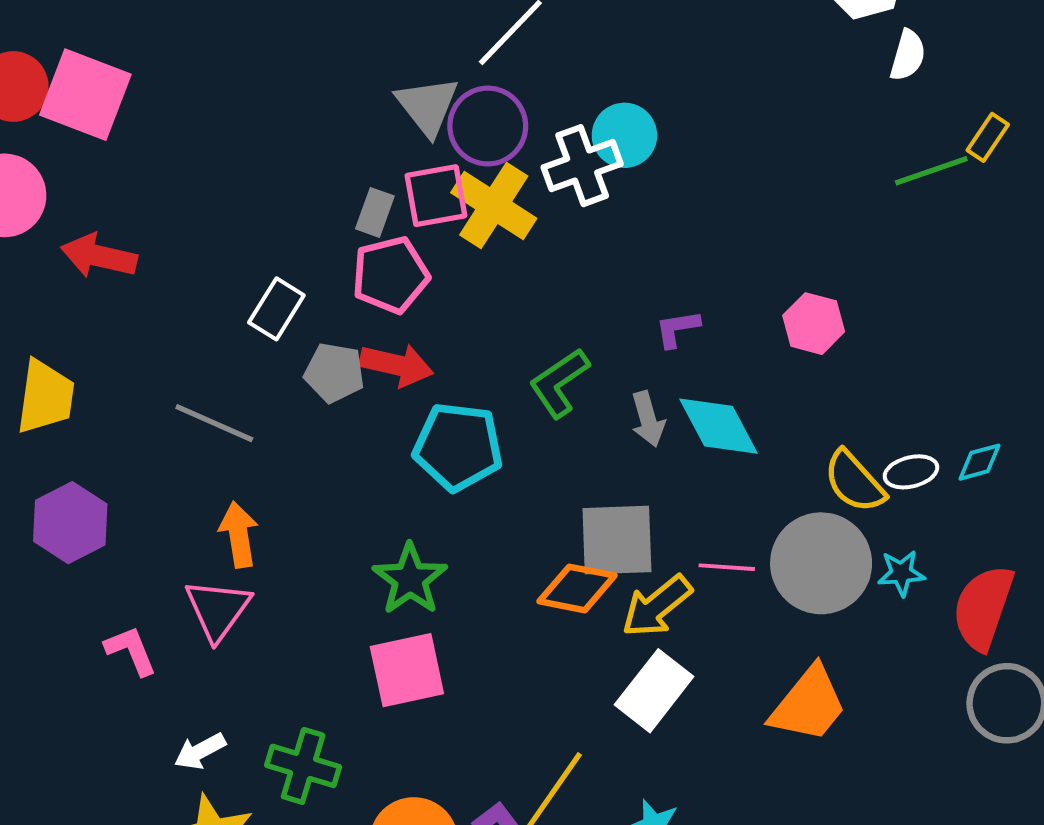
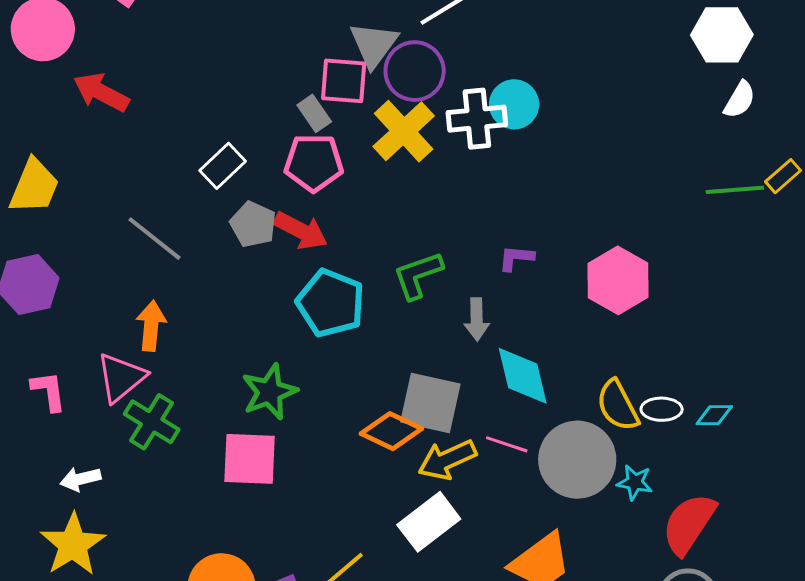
pink square: (436, 196) -> (344, 81), moved
gray rectangle: (375, 212) -> (314, 113), turned -69
pink hexagon: (814, 324) -> (618, 280), size x1.4
cyan diamond: (719, 426) -> (523, 376), moved
green cross: (303, 766) -> (152, 422), moved

